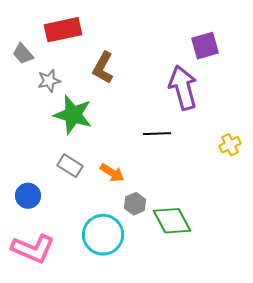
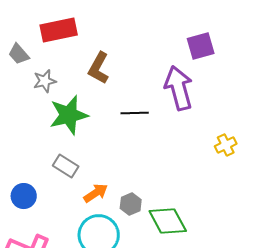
green star: (73, 115) -> (69, 115), turned -30
black line: (157, 134) -> (135, 113), moved
orange arrow: (112, 173) -> (96, 193), moved, turned -65

